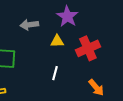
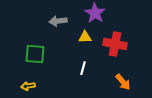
red cross: (88, 48) -> (115, 44), turned 35

